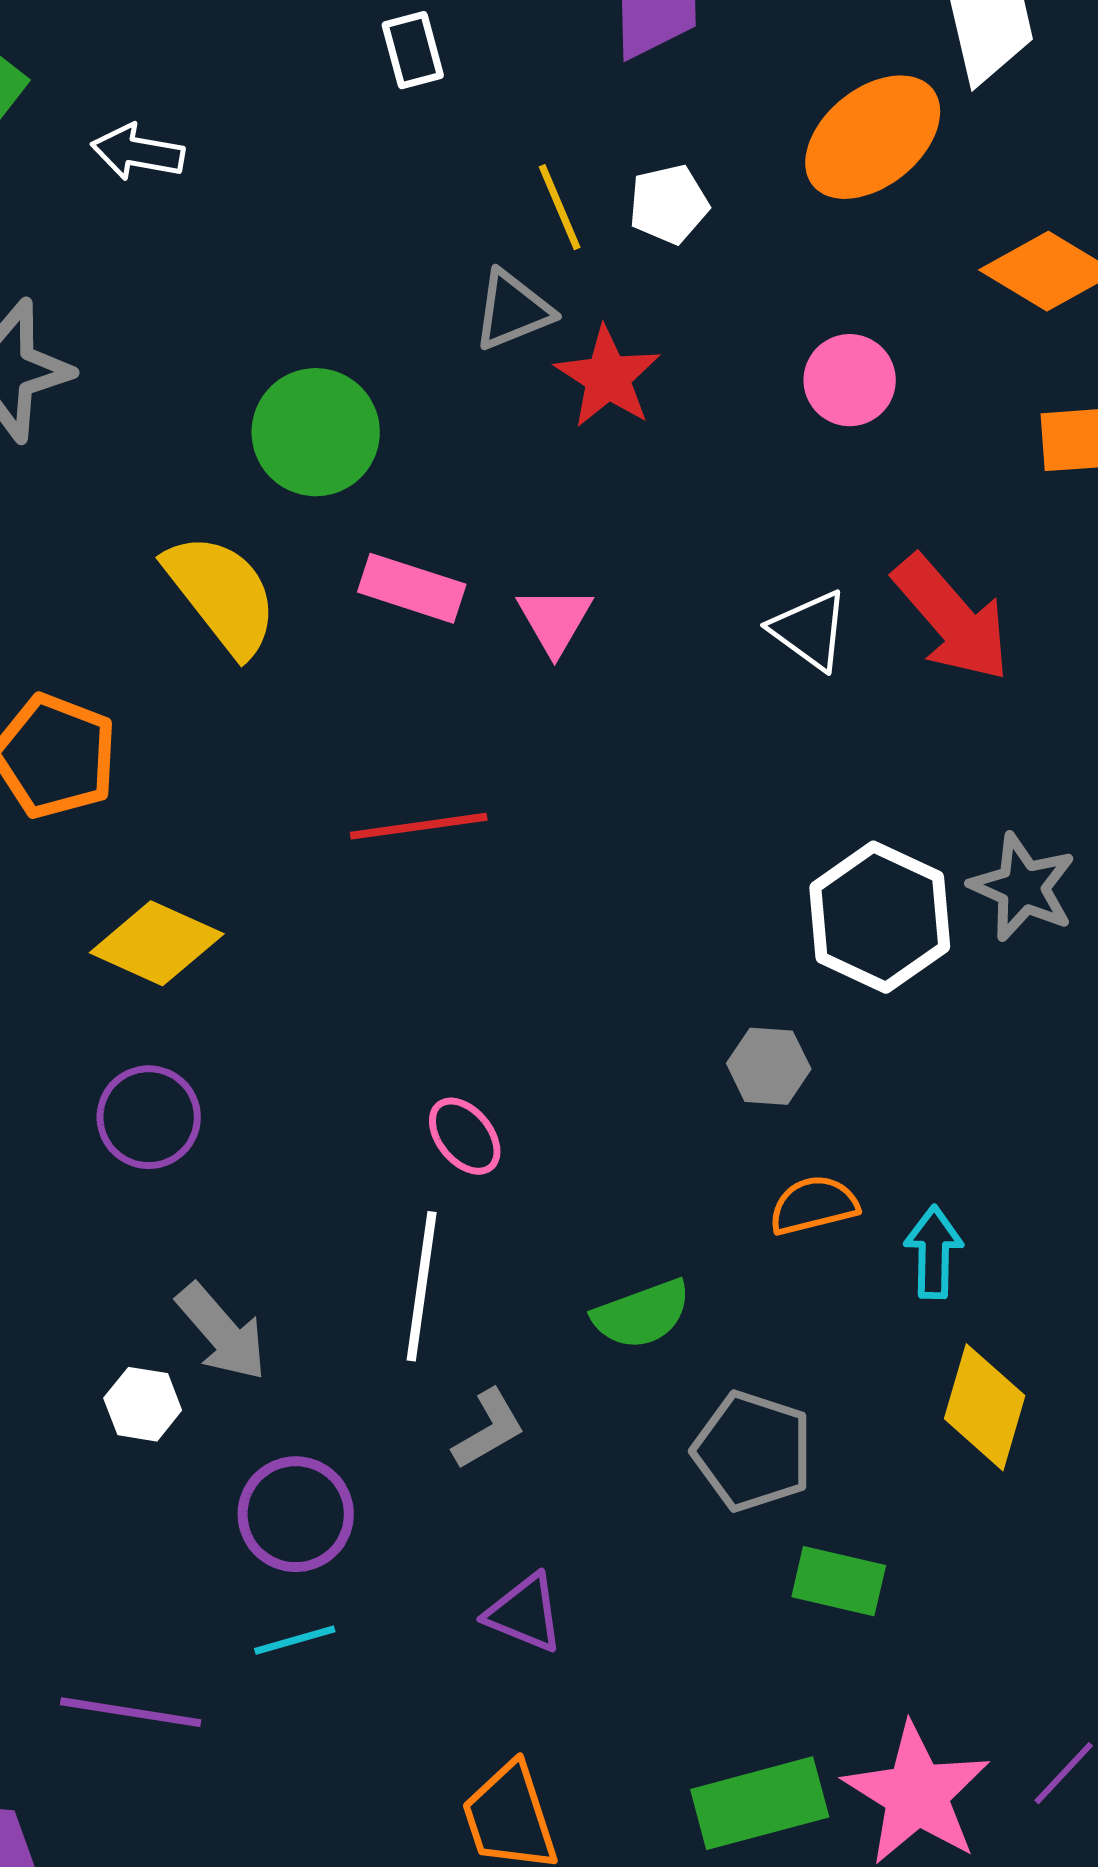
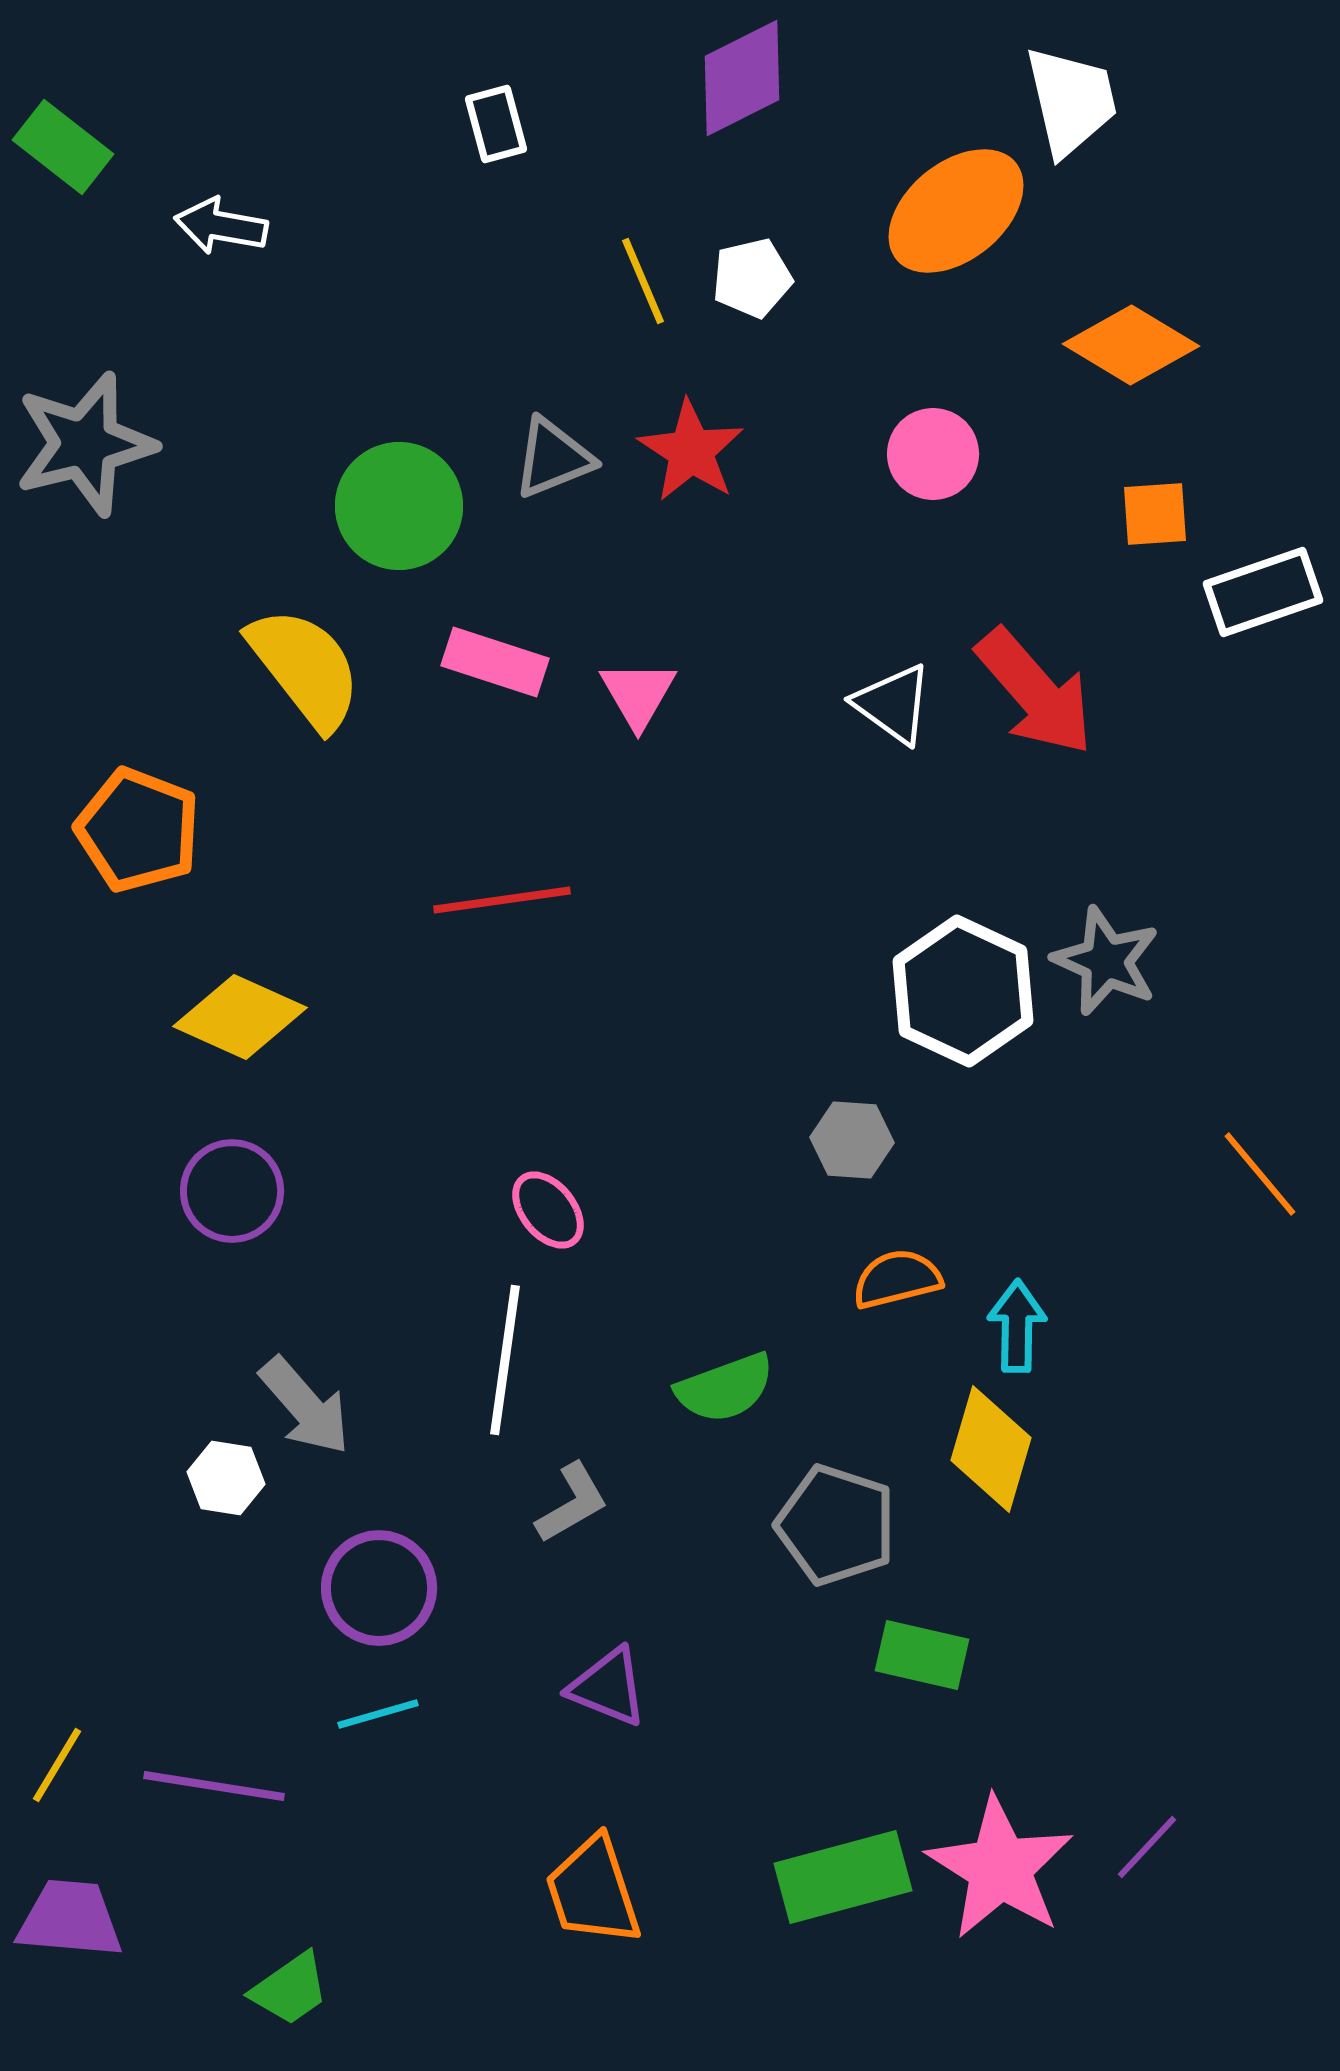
gray triangle: (513, 310) -> (553, 458), moved
yellow diamond: (985, 1407) -> (991, 1449), moved

